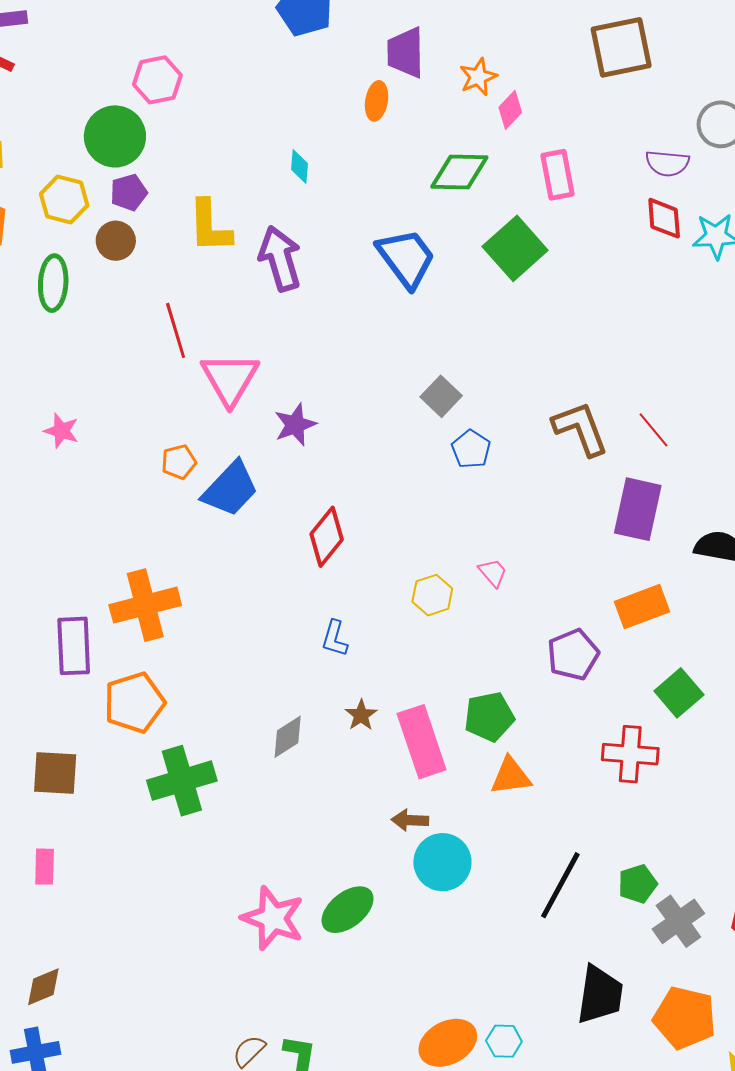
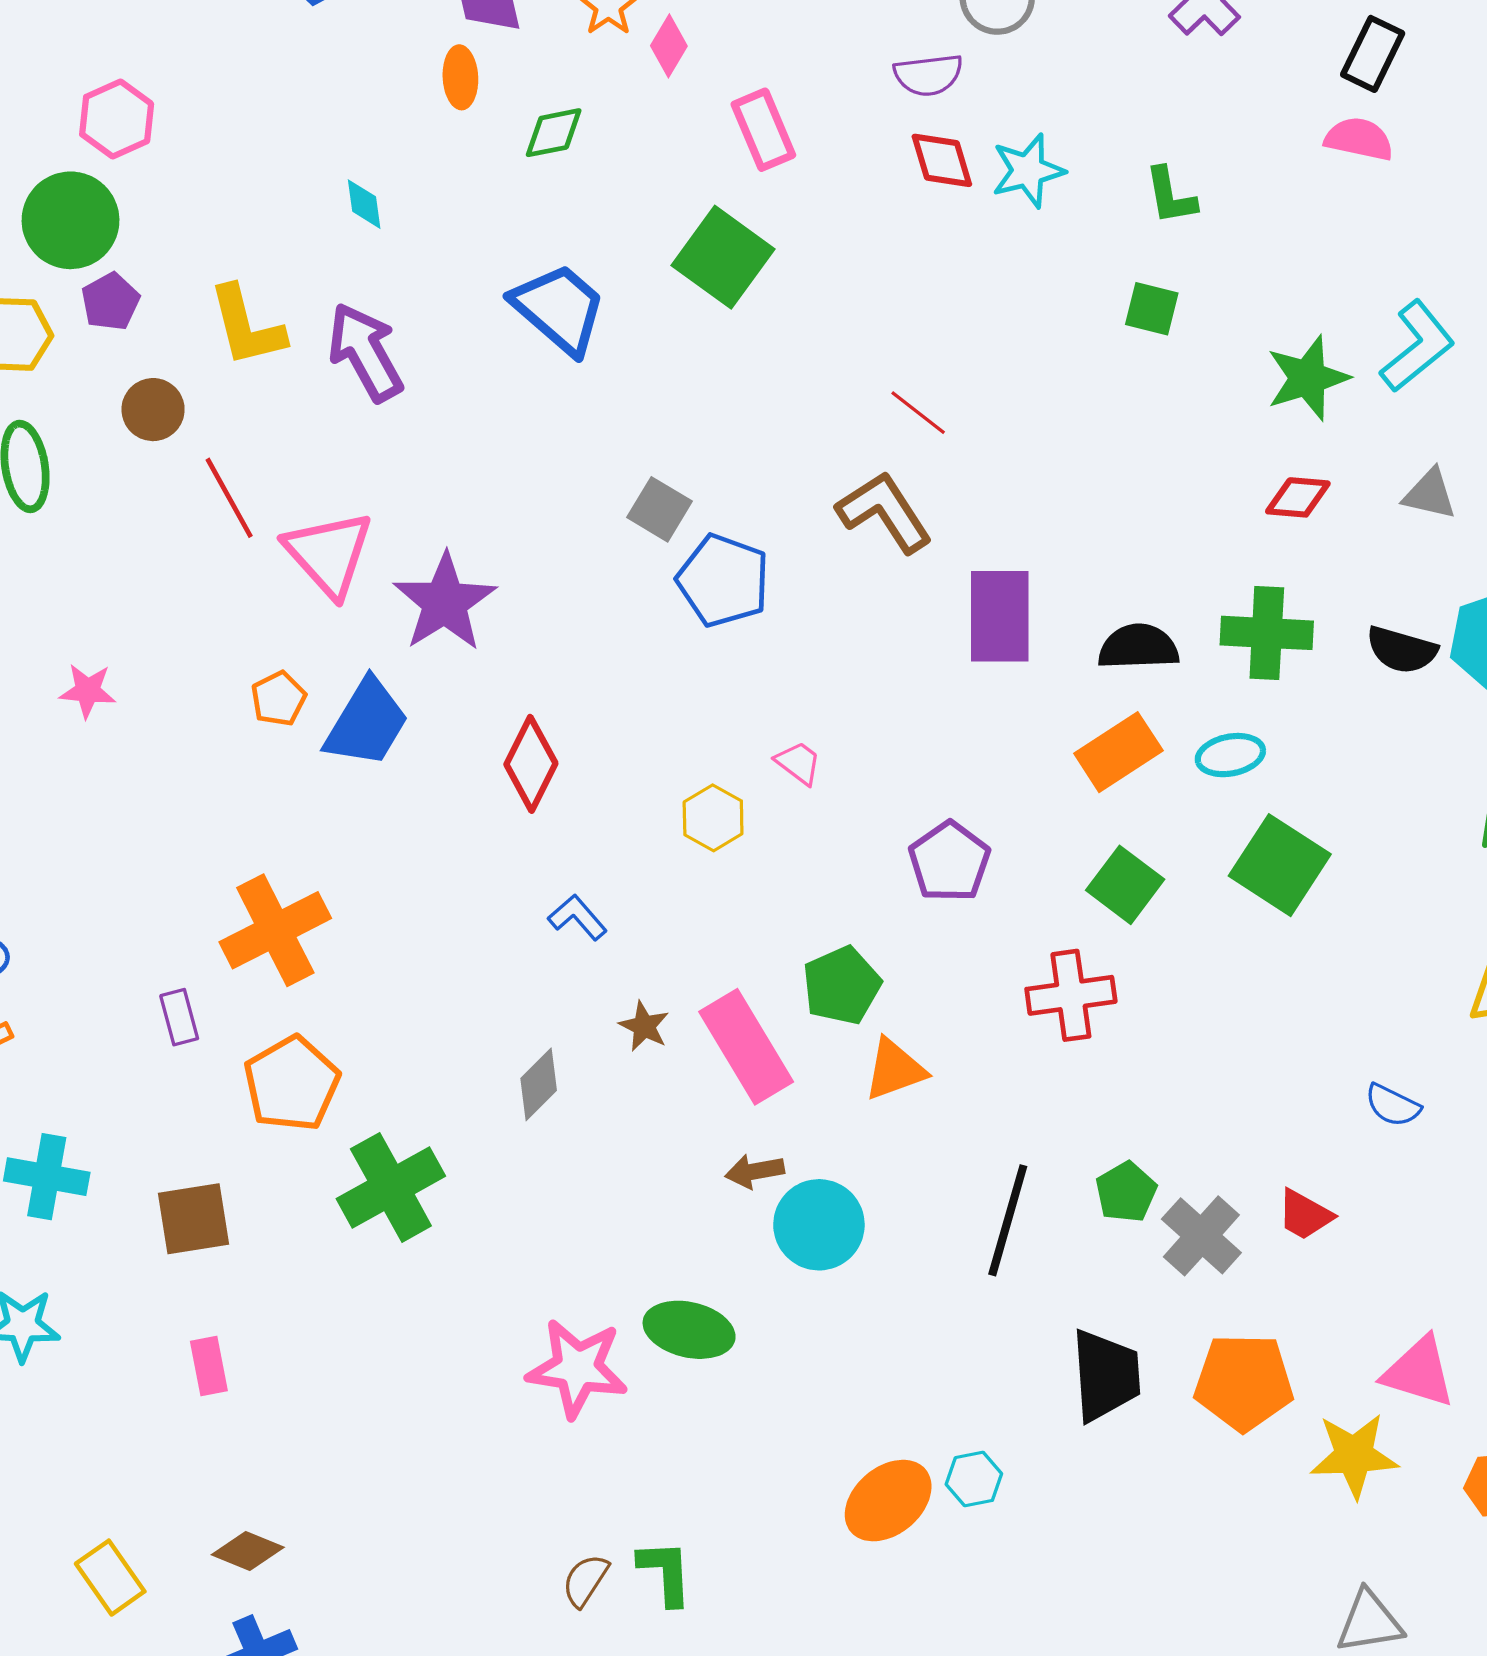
green diamond: (459, 172) -> (554, 133), moved, size x0.7
brown circle: (116, 241) -> (153, 410), moved
purple star: (295, 425) -> (445, 602), size x1.5
red line: (654, 430) -> (918, 413), moved
blue pentagon: (471, 449) -> (723, 580), size x1.5
orange rectangle: (642, 607) -> (1118, 752), moved
blue L-shape: (335, 638) -> (578, 917), turned 135
purple rectangle: (74, 646) -> (179, 1017), size x0.6
green ellipse: (348, 910) -> (689, 1330), turned 64
brown diamond: (43, 987) -> (248, 1551), turned 57

